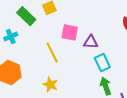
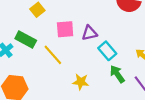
green rectangle: (26, 16) -> (26, 40), moved
yellow star: (50, 85) -> (81, 82), moved

